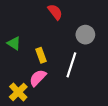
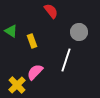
green triangle: (14, 43) -> (11, 31), moved
yellow rectangle: (41, 55) -> (32, 41), moved

